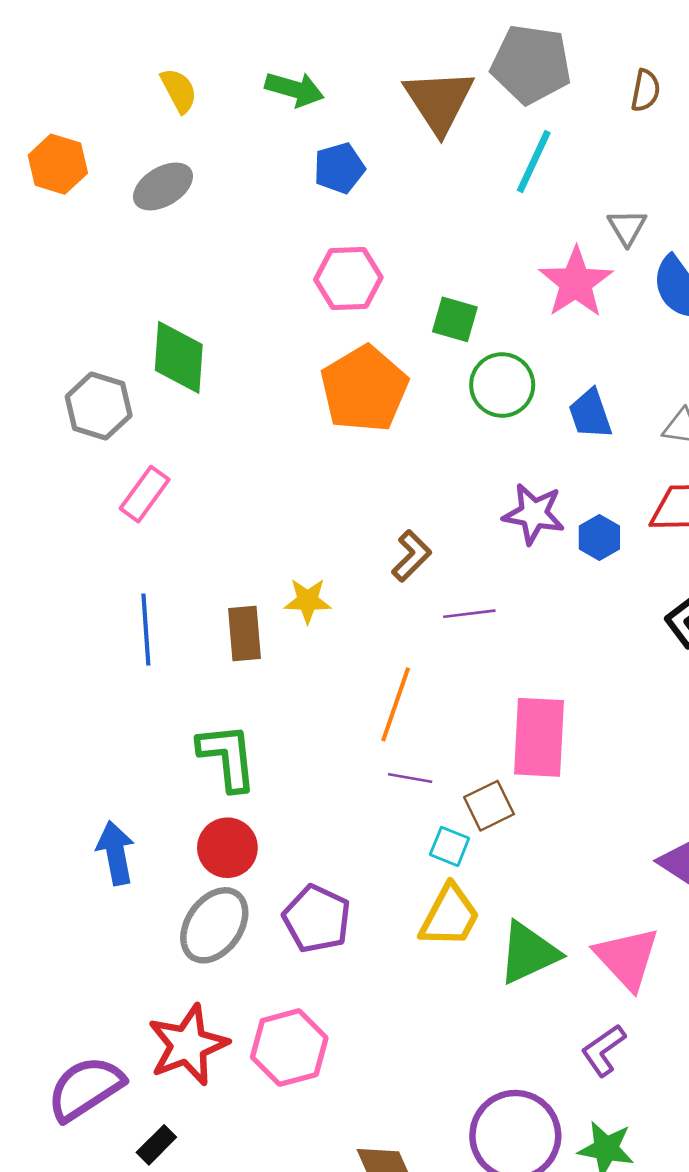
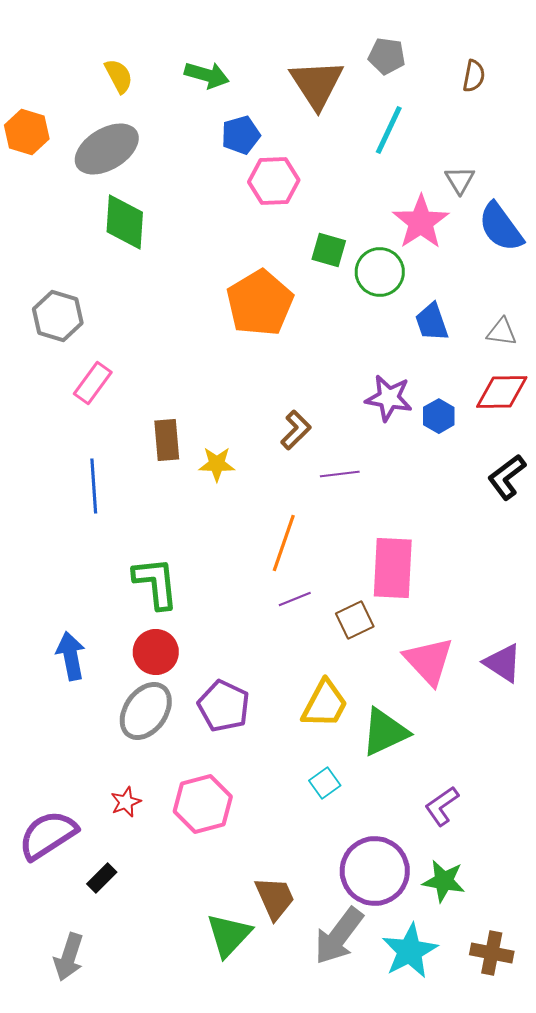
gray pentagon: (531, 64) -> (387, 56), size x0.6
gray ellipse: (163, 186) -> (107, 149), size x1.4
pink hexagon: (348, 279) -> (274, 181), moved
green diamond: (179, 357) -> (125, 222), moved
green circle: (502, 385) -> (380, 272), moved
brown rectangle: (245, 633) -> (167, 440), moved
purple line: (410, 778) -> (295, 599), turned -32
cyan square: (450, 846) -> (325, 783), moved, turned 32
pink triangle: (627, 958) -> (429, 661), moved
red star: (188, 1045) -> (126, 802), size x0.5

